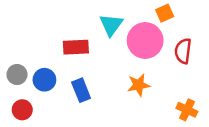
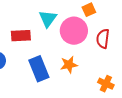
blue rectangle: (81, 90) -> (39, 69), moved, size x1.4

